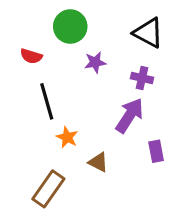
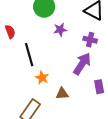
red semicircle: (31, 56) -> (10, 32), moved, turned -128
brown triangle: (98, 162) -> (62, 94), turned -32

